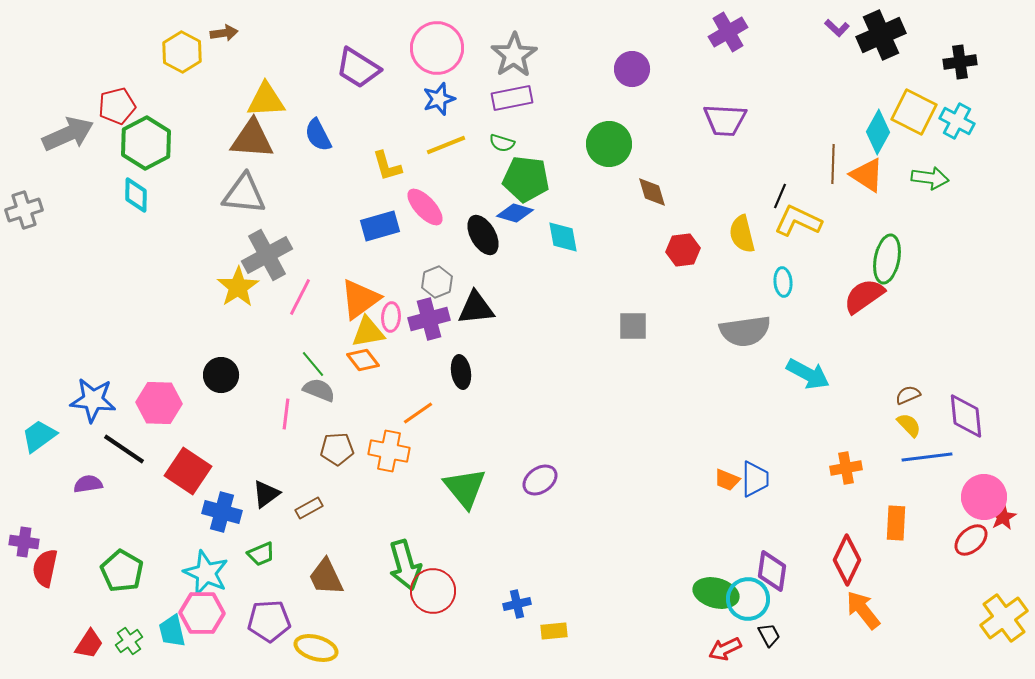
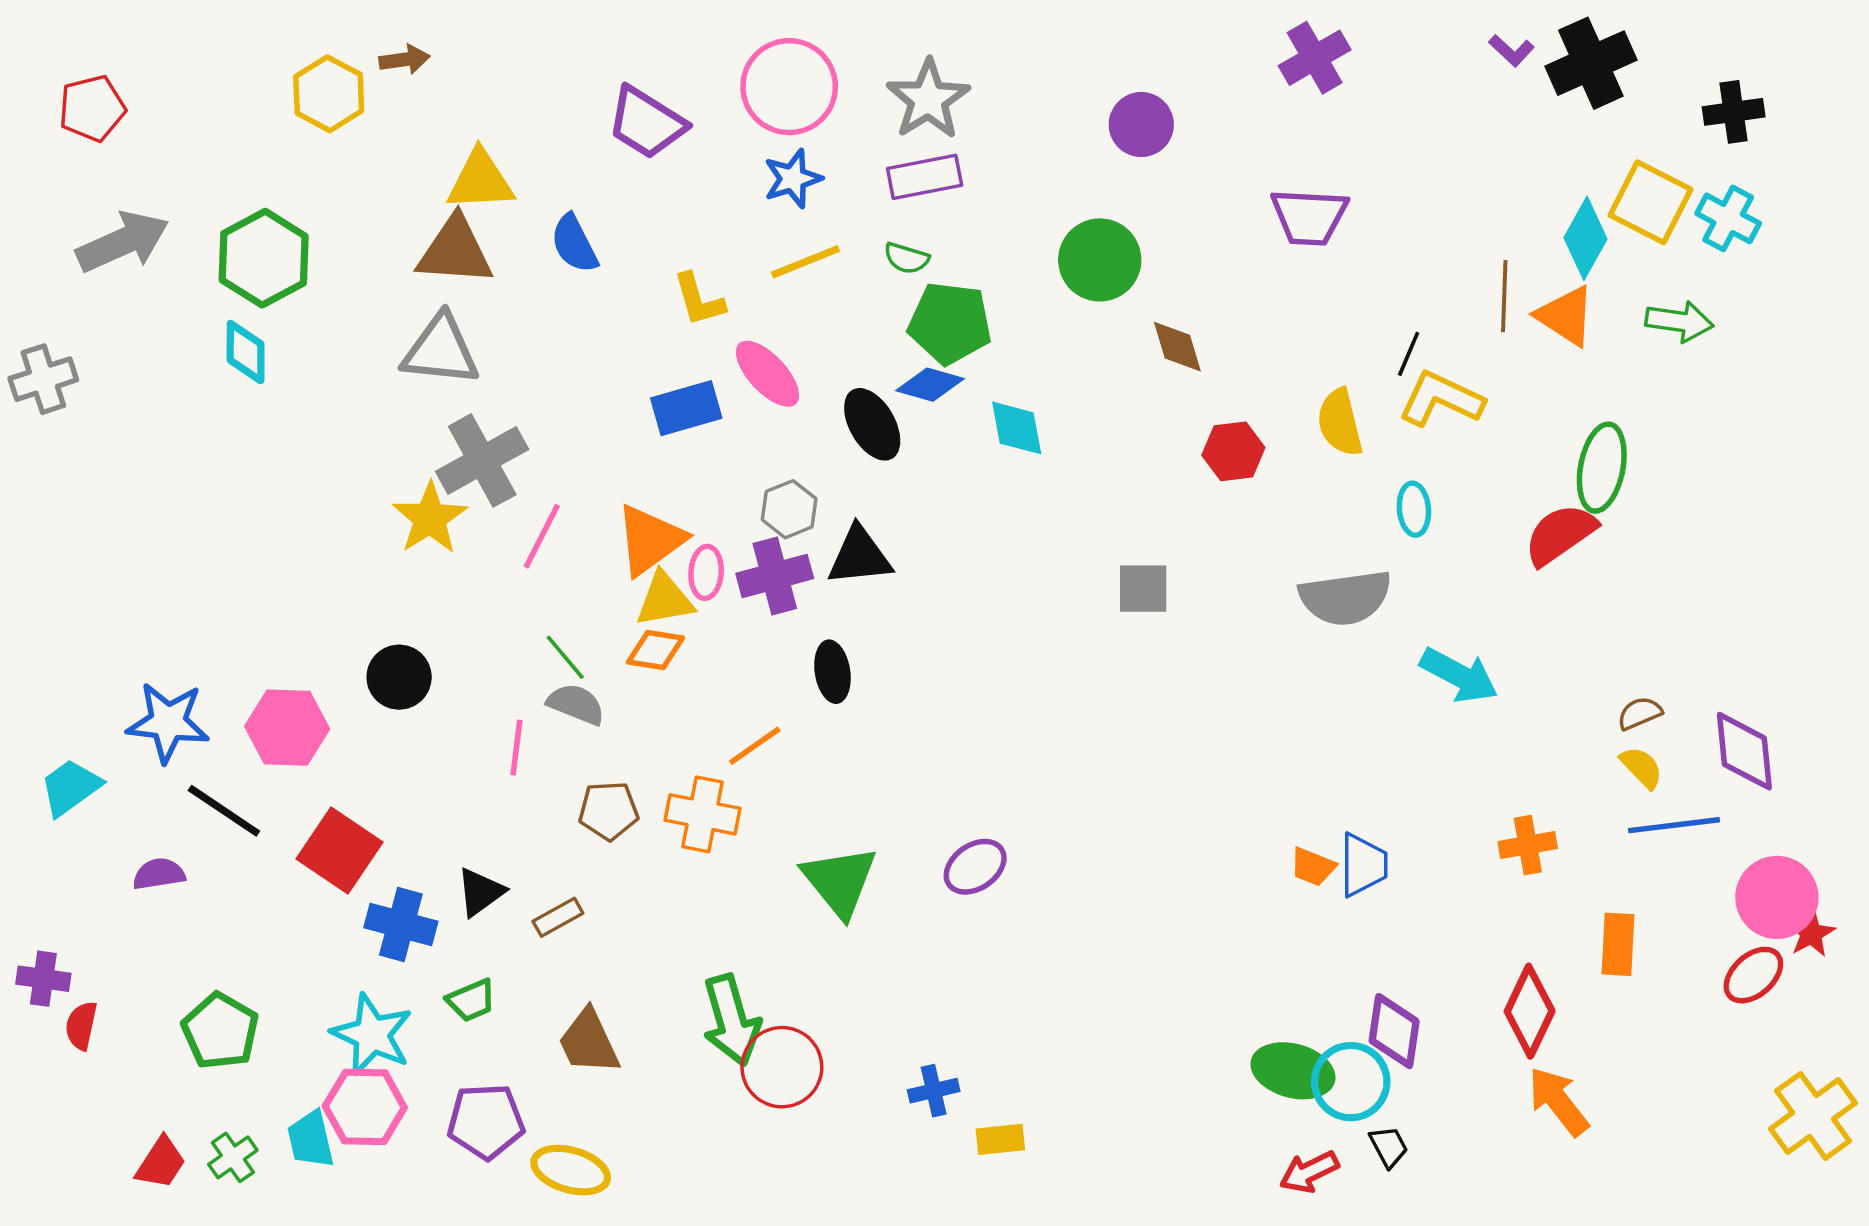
red pentagon: (117, 106) -> (92, 108), moved
orange diamond: (363, 360) -> (656, 650), turned -44
red semicircle: (45, 568) -> (81, 1026), size x0.7

